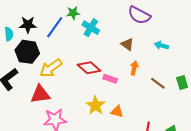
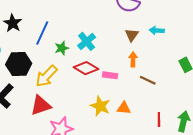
green star: (73, 13) -> (62, 48), moved
black star: (28, 25) -> (13, 23), moved, turned -30
cyan cross: (91, 28) -> (87, 41), moved, turned 30
brown triangle: (127, 44) -> (132, 35), moved, turned 40
brown line: (158, 83) -> (148, 80), moved

